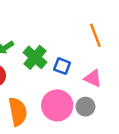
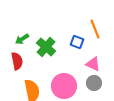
blue square: (62, 66) -> (77, 42), moved
gray circle: (85, 107) -> (94, 83), moved

